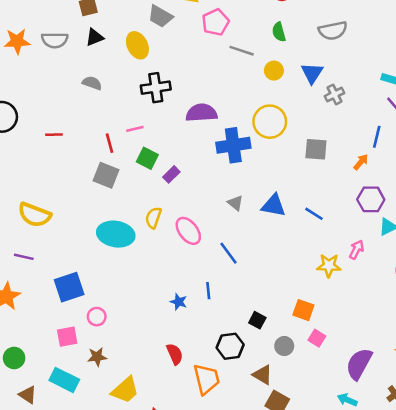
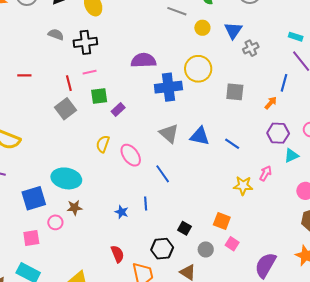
black cross: (156, 88) -> (85, 42), moved
green square: (147, 158) -> (99, 96), turned -36
gray square: (106, 175) -> (66, 109), turned 30
gray triangle: (235, 203) -> (169, 134), size x1.5
cyan ellipse: (116, 234) -> (66, 178), moved
brown star: (97, 357) -> (75, 208), moved

